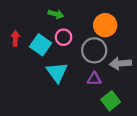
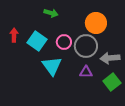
pink circle: (64, 37) -> (64, 42), moved
green square: (111, 101) -> (112, 82), moved

